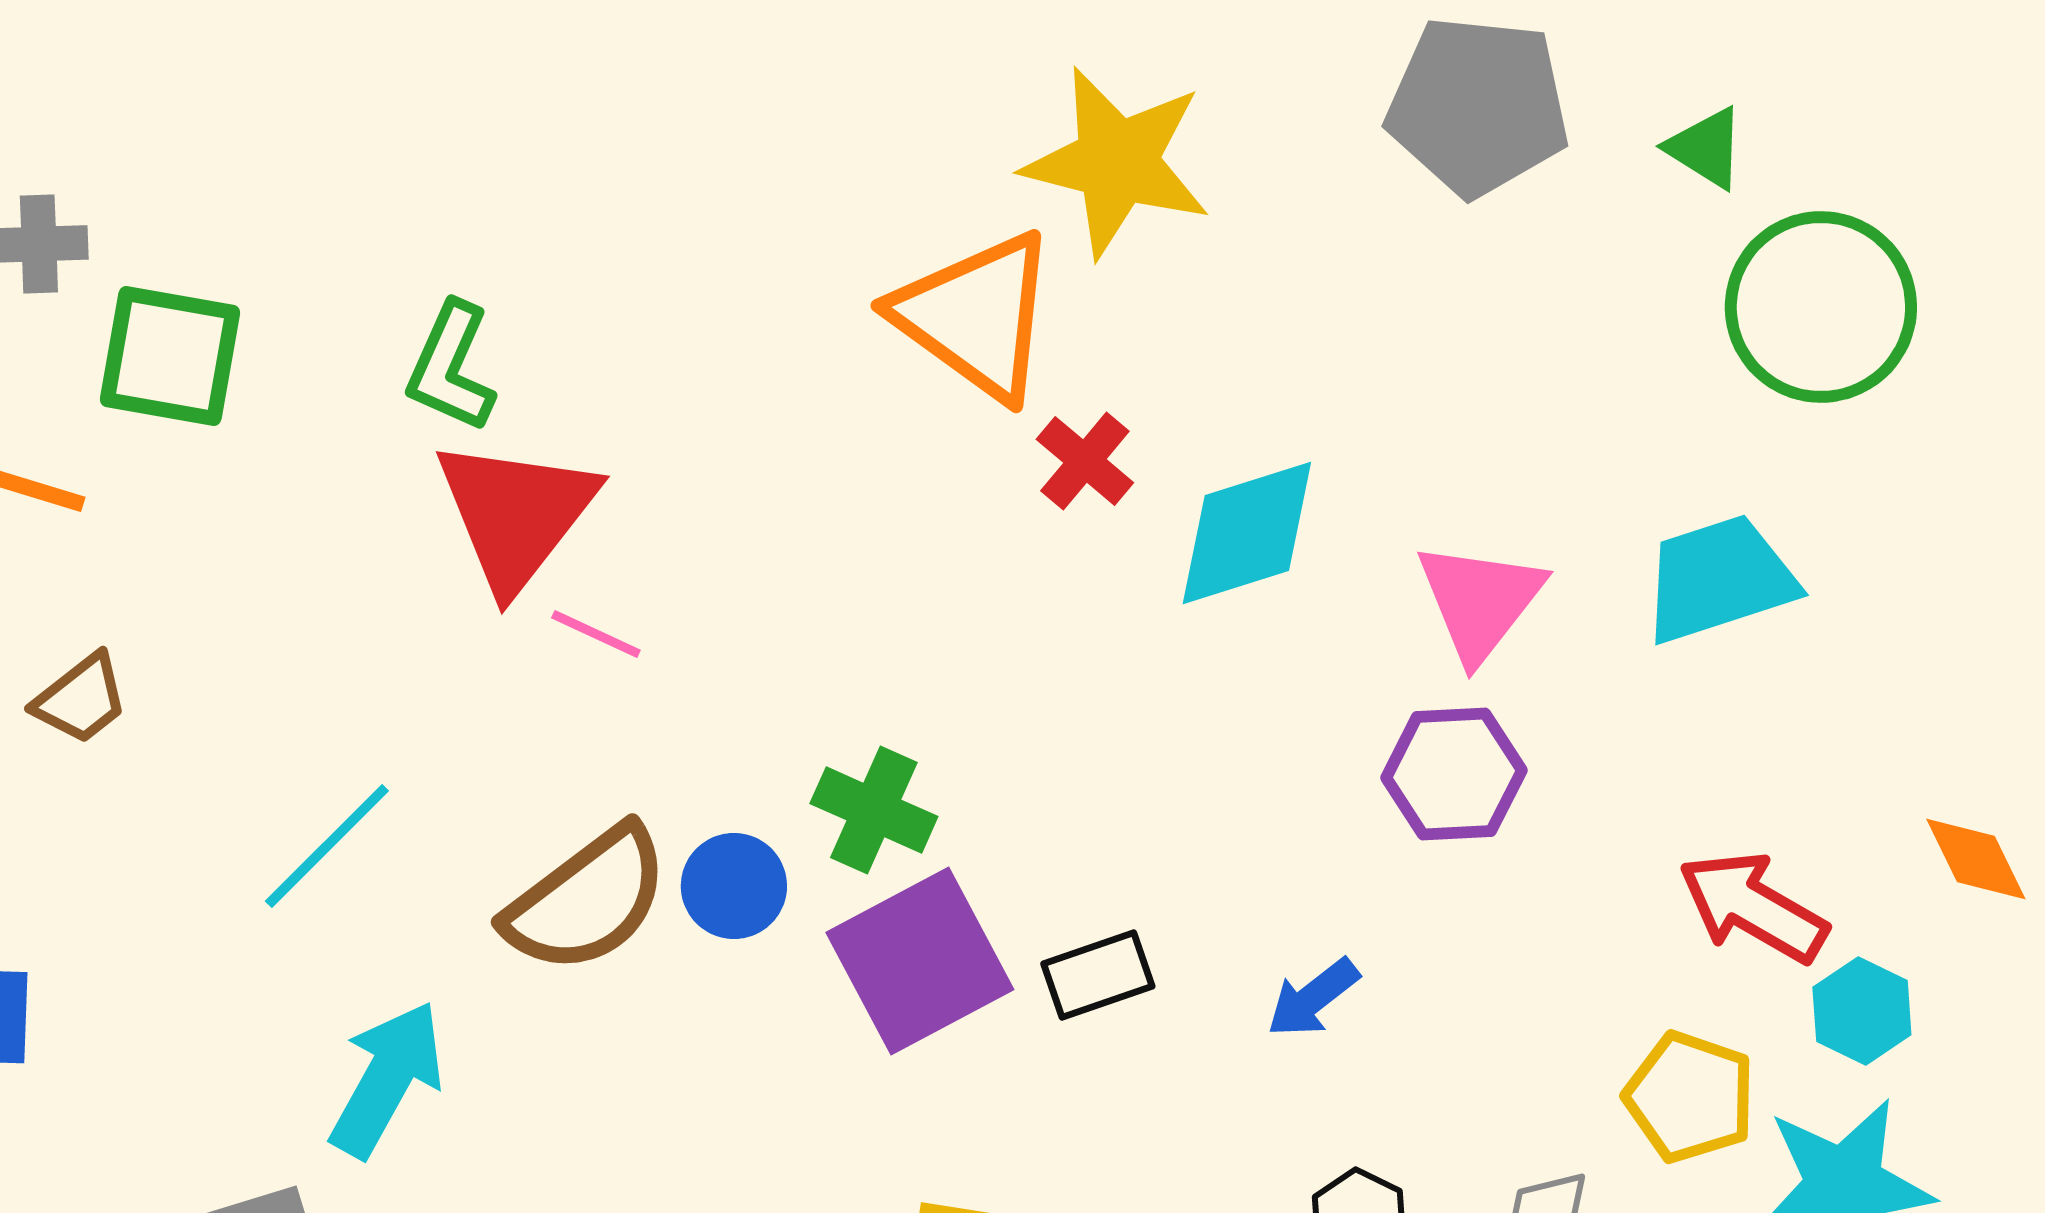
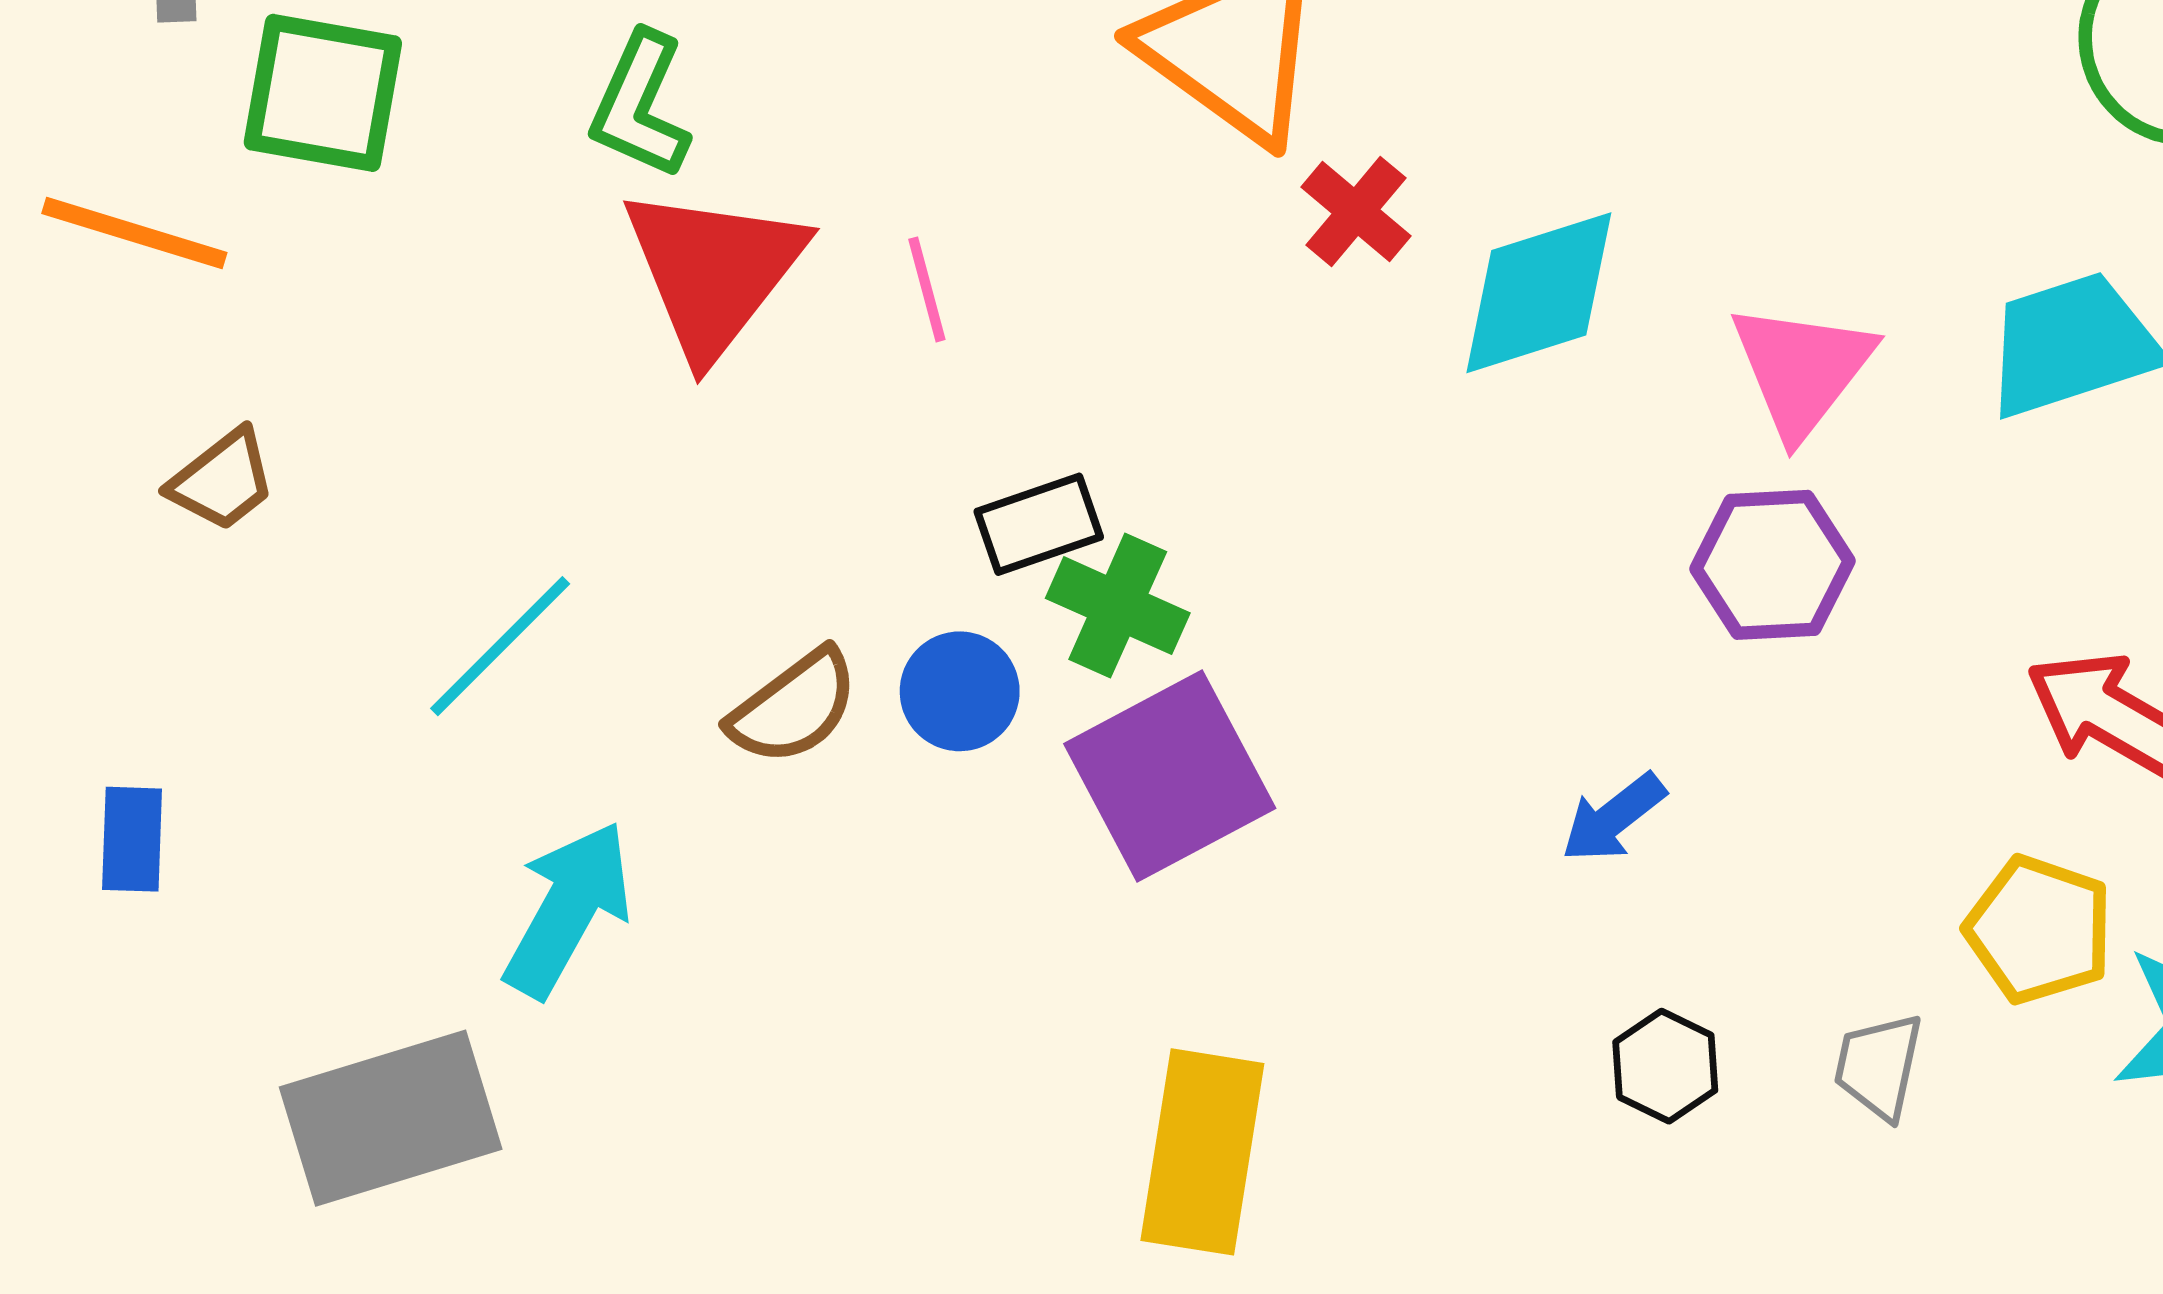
pink line: (596, 634) -> (927, 289), moved, turned 50
brown semicircle: (587, 900) -> (794, 707), size x0.7
black rectangle: (1098, 975) -> (1039, 524), moved

